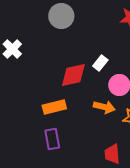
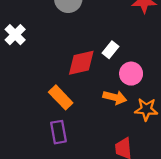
orange rectangle: (54, 107) -> (61, 97), turned 60

